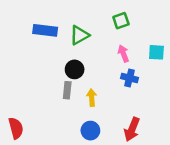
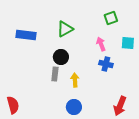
green square: (121, 21) -> (111, 18), moved
blue rectangle: (45, 30) -> (26, 35), moved
red arrow: (132, 129) -> (120, 106), moved

